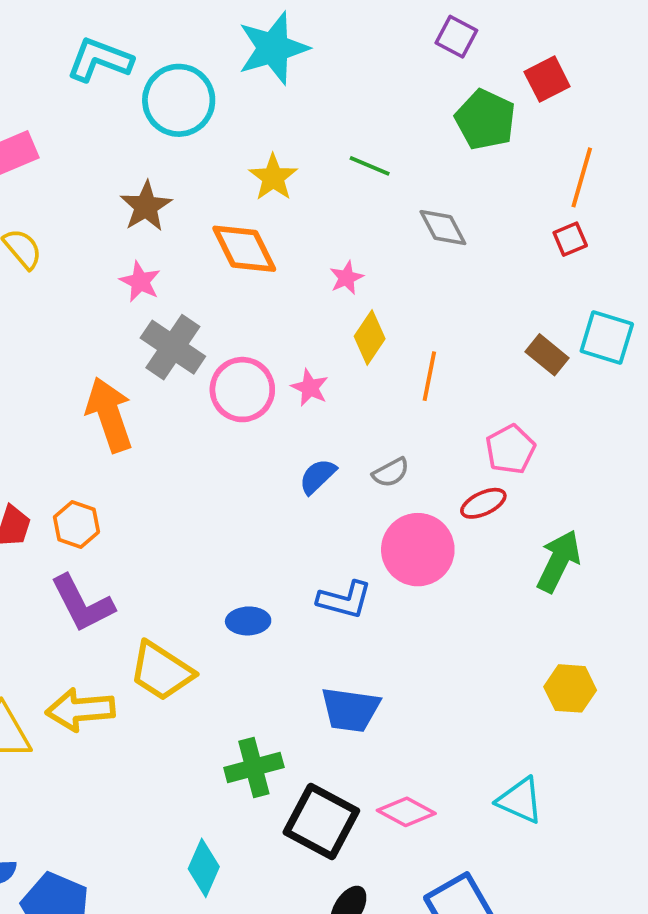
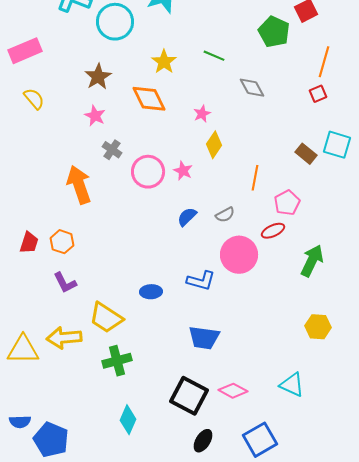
gray cross: (173, 347) -> (112, 150), size x0.6
orange line: (429, 376) -> (255, 178), moved
purple L-shape: (82, 604) -> (65, 283), size x0.7
green cross: (254, 768) -> (117, 361), moved

